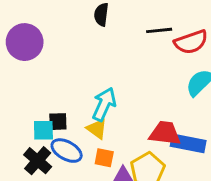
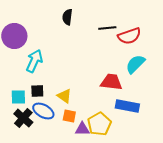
cyan arrow: (104, 104) -> (34, 61), moved
cyan square: (43, 130) -> (18, 97), moved
red trapezoid: (165, 133) -> (111, 82), moved

